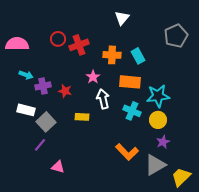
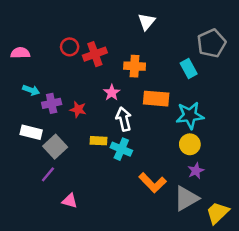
pink semicircle: (17, 44) -> (20, 53), size x0.7
cyan rectangle: (138, 56) -> (189, 69), moved
cyan cross: (132, 111) -> (121, 149), moved

